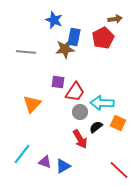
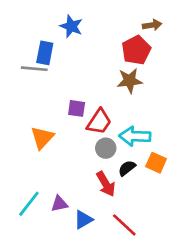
blue rectangle: (74, 37) -> (45, 53), moved
brown star: (65, 49) -> (130, 81), moved
purple triangle: (45, 162) -> (59, 204), moved, turned -32
red line: (119, 170) -> (124, 225), moved

